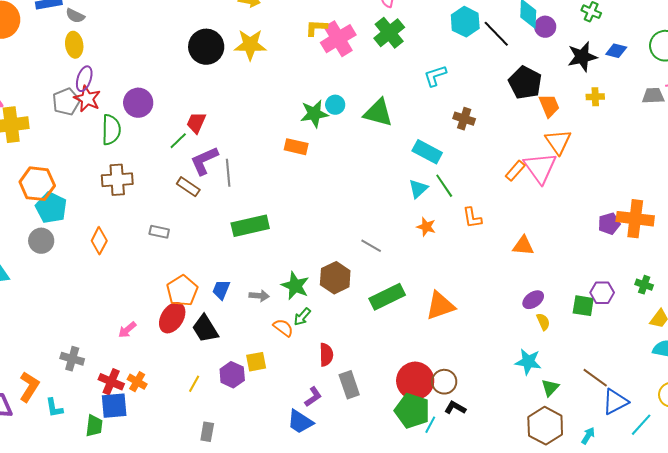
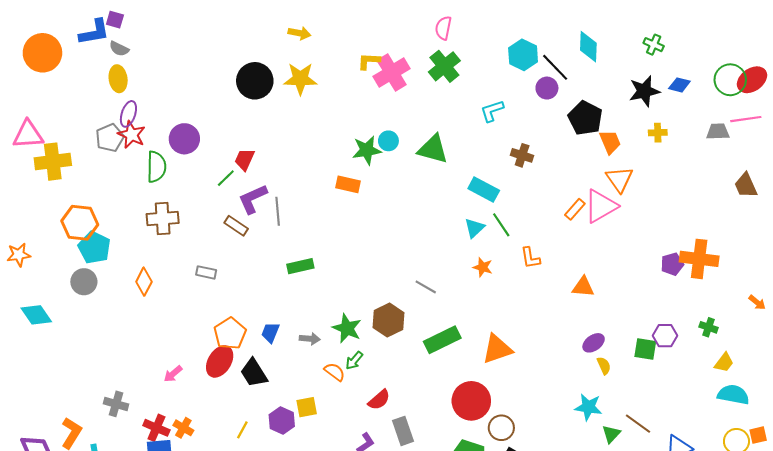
purple circle: (545, 27) -> (547, 88), moved
pink triangle: (540, 168) -> (601, 206), turned 36
green rectangle: (250, 226) -> (300, 266), size x0.7
red semicircle: (326, 355) -> (379, 400), turned 50
brown line: (595, 378) -> (638, 424), moved
red circle: (415, 381) -> (471, 401), moved

